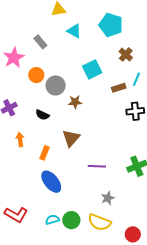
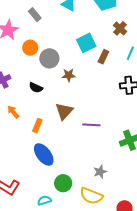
brown rectangle: (119, 88) -> (103, 57), moved, turned -48
orange arrow: (20, 139) -> (13, 112), turned -32
purple line: (97, 166) -> (91, 125), moved
cyan semicircle: (52, 220) -> (44, 200), moved
green circle: (71, 220) -> (63, 183), moved

